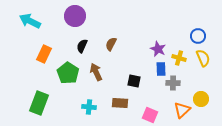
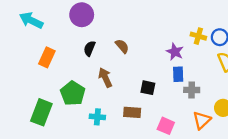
brown semicircle: (111, 44) -> (122, 46), turned 112
yellow cross: (179, 58) -> (198, 36), moved
green pentagon: (68, 73) -> (73, 93), moved

